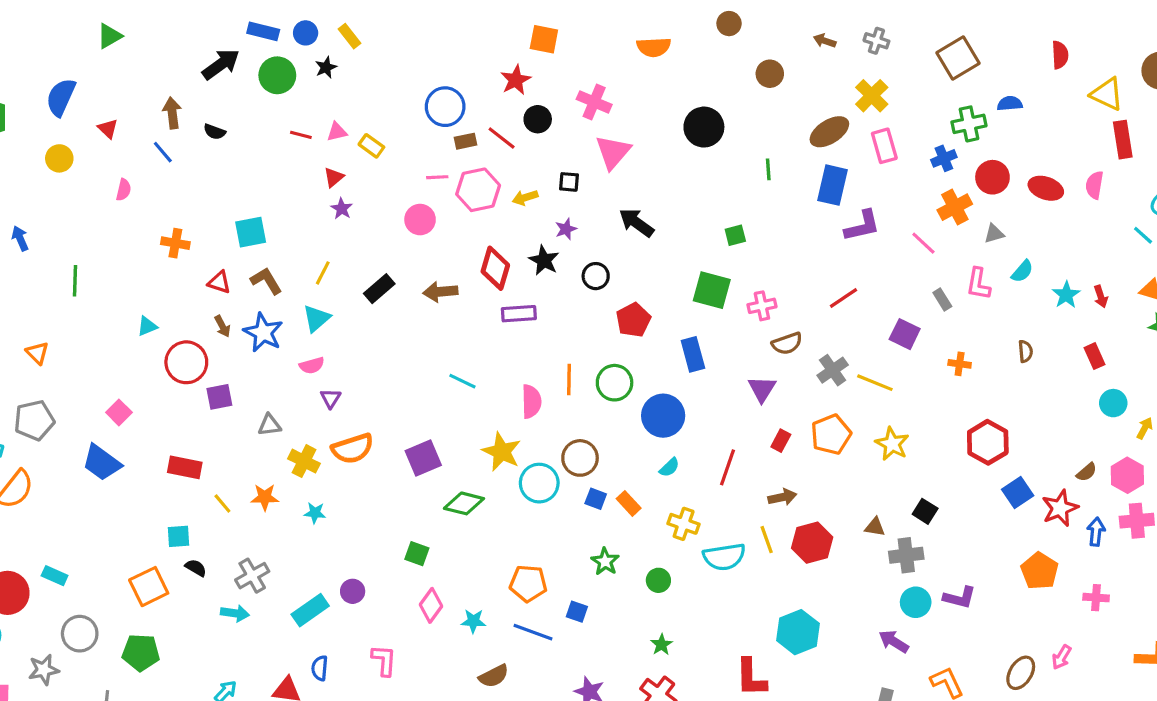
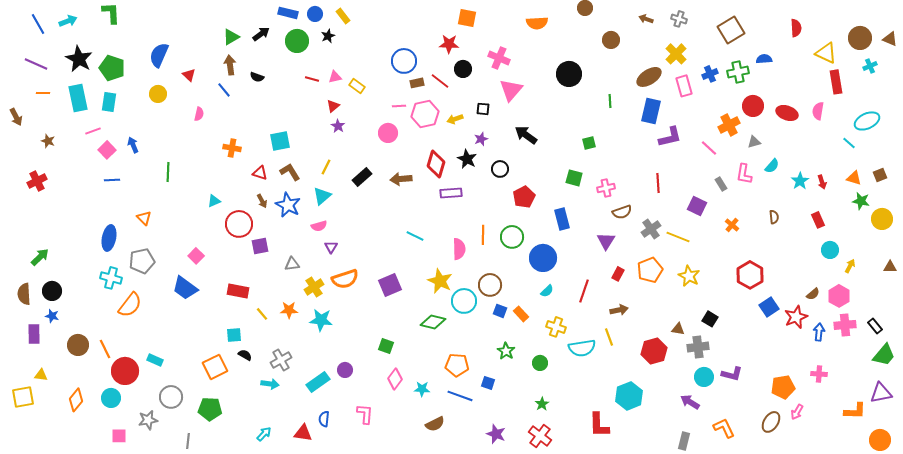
green triangle: (109, 36) -> (231, 37), moved
black arrow: (221, 64) -> (261, 34), size x0.7
red star: (516, 80) -> (449, 44), turned 30
blue cross: (944, 158) -> (710, 74), moved
green square: (712, 290) -> (574, 178), size x0.7
red line: (843, 298) -> (658, 183), turned -60
orange cross: (960, 364) -> (732, 225), turned 32
yellow cross: (304, 461) -> (314, 287), turned 30
green diamond: (464, 503) -> (433, 322), moved
cyan star: (315, 513) -> (321, 320), size x1.6
red hexagon: (812, 543) -> (654, 351), moved
orange pentagon: (1040, 571) -> (783, 387), moved, turned 30

